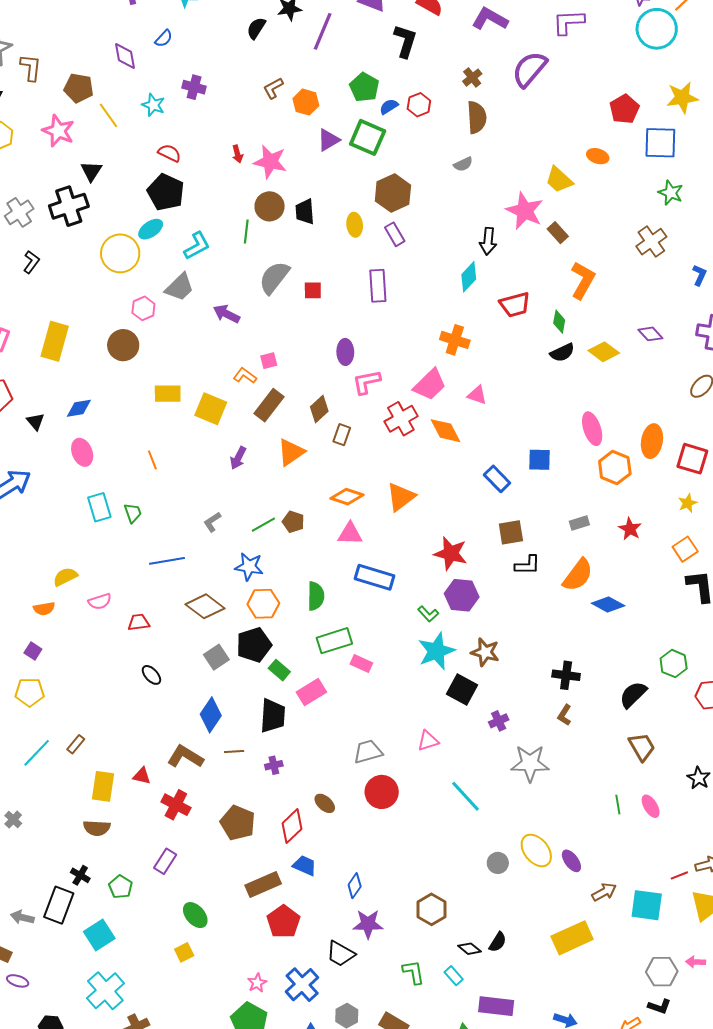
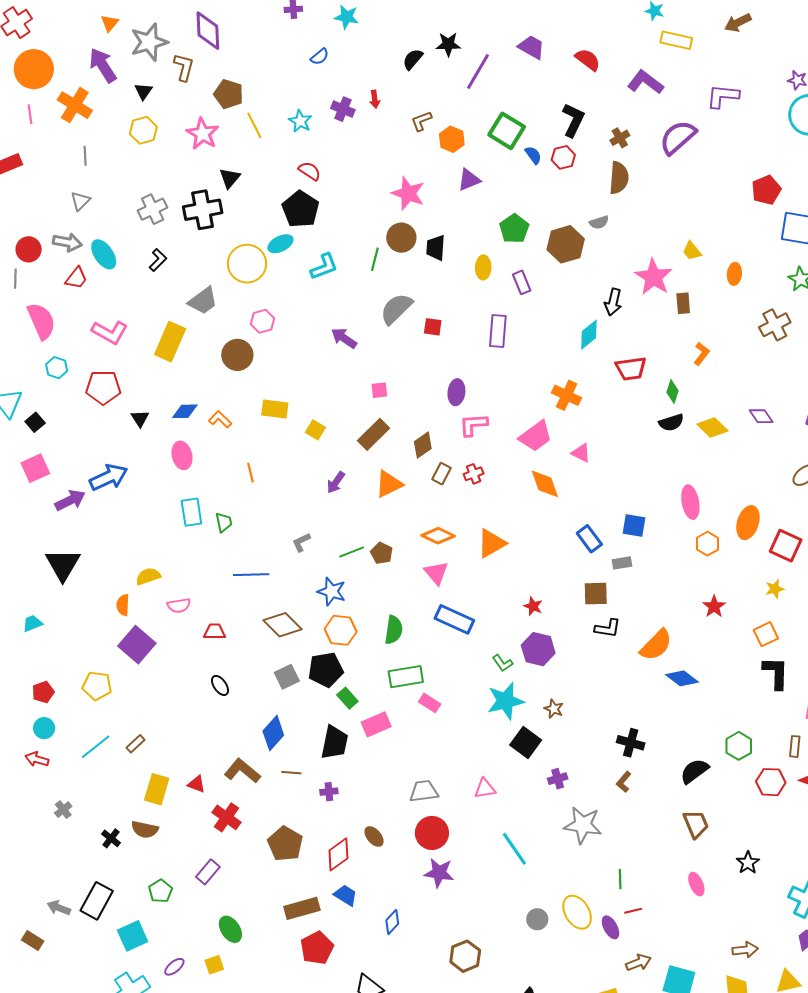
black L-shape: (405, 41) -> (573, 120), moved
purple diamond: (125, 56) -> (208, 31), moved, size x1.4
green pentagon: (364, 87) -> (514, 229), moved
blue semicircle: (389, 107) -> (533, 155), turned 78
green square: (368, 137) -> (507, 131), moved
red arrow: (238, 154) -> (375, 99), moved
orange ellipse: (598, 156) -> (734, 274), moved, turned 70
yellow trapezoid: (559, 180) -> (692, 251), size x0.7
brown hexagon: (393, 193) -> (566, 244), moved
brown rectangle: (558, 233) -> (683, 303), turned 30
orange L-shape: (583, 280) -> (702, 354), size x0.6
gray trapezoid: (179, 287) -> (203, 301), moved
orange L-shape: (245, 376) -> (220, 419), moved
yellow square: (211, 409) -> (315, 430), size x0.6
red cross: (401, 419) -> (474, 474), moved, size x0.6
orange hexagon: (615, 468) -> (707, 544), size x0.7
gray rectangle: (579, 523) -> (622, 563), moved
pink triangle: (350, 534) -> (436, 573), turned 40
red star: (451, 553) -> (533, 606), size x0.6
orange semicircle: (44, 609) -> (123, 605), turned 95
purple square: (33, 651) -> (137, 645), moved, size x2.0
brown star: (485, 652) -> (554, 709), size x0.7
green line: (618, 805) -> (620, 879), moved
black cross: (80, 875) -> (111, 838), moved
red line: (679, 875) -> (633, 911), moved
purple star: (368, 924) -> (439, 873), moved
purple ellipse: (18, 981) -> (174, 967), moved, turned -65

